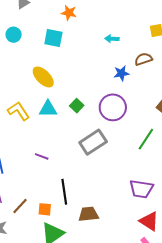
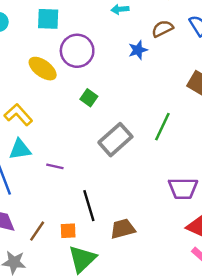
purple circle: (113, 107) -> (77, 51), moved
cyan triangle: (48, 109) -> (20, 149), moved
green line: (146, 139) -> (162, 127), moved

